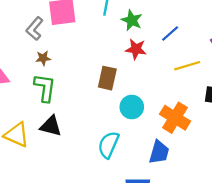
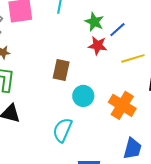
green star: (132, 20) -> (94, 22), moved
red star: (136, 49) -> (98, 46), moved
blue trapezoid: (159, 152) -> (132, 149), moved

